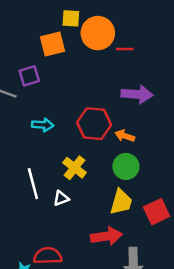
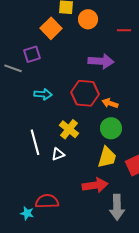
orange circle: (98, 33) -> (88, 19), size x0.7
orange square: (53, 44) -> (51, 28), turned -30
red line: (125, 49) -> (124, 30), moved
purple arrow: (137, 94) -> (101, 61), moved

